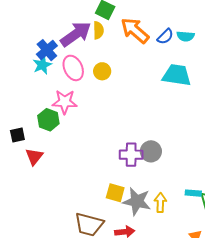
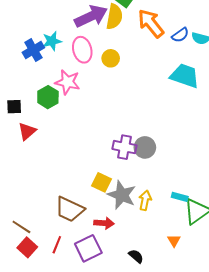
yellow semicircle: (98, 30) -> (114, 17), size x1.4
blue cross: (47, 50) -> (33, 50), moved

